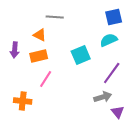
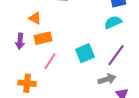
orange triangle: (40, 35) -> (35, 18), moved
purple arrow: (15, 50) -> (20, 41), moved
cyan square: (81, 55) -> (85, 53), moved

